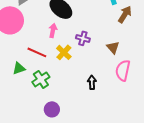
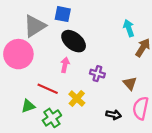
yellow cross: (64, 52) -> (77, 98), moved
black arrow: (92, 82) -> (114, 115), moved, turned 104

